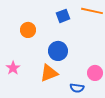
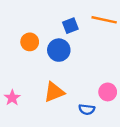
blue circle: (58, 51) -> (59, 50), moved
pink star: (13, 68) -> (12, 98), moved

